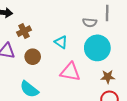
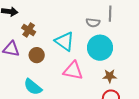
brown cross: (24, 31) -> (29, 30), turned -32
cyan triangle: (61, 42) -> (65, 41), size x1.5

